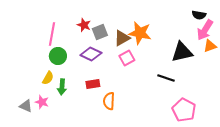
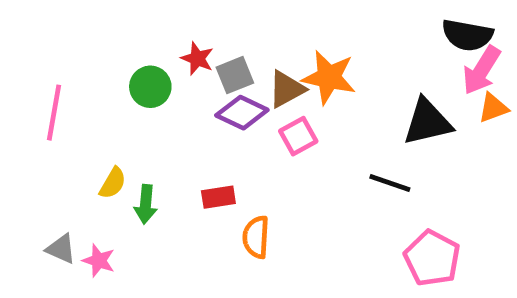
black semicircle: (199, 15) -> (467, 35), size x1.5
pink line: (52, 34) -> (54, 113), moved
purple diamond: (91, 54) -> (242, 113), moved
green circle: (58, 56) -> (150, 87), moved
pink star: (42, 102) -> (99, 261), moved

